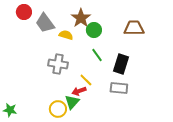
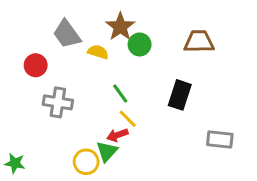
red circle: (24, 12) -> (36, 65), moved
green line: (97, 55) -> (120, 93), moved
gray cross: (58, 64) -> (58, 102), moved
gray rectangle: (119, 88) -> (220, 140), moved

